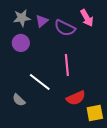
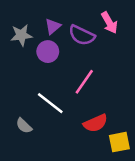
gray star: (22, 18) -> (21, 35), moved
purple circle: (21, 43) -> (48, 52), moved
pink line: (67, 65) -> (84, 82), turned 40

